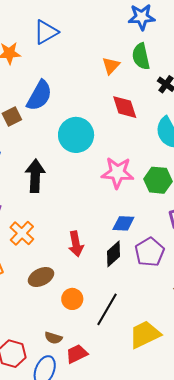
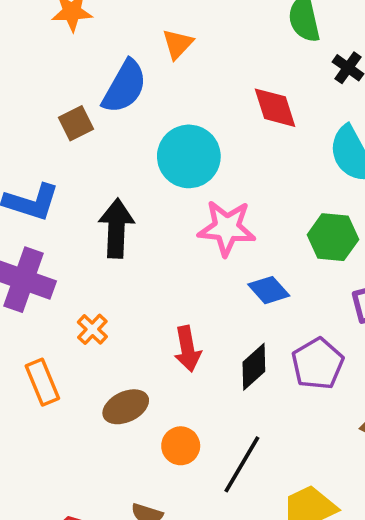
orange triangle: (111, 66) -> (178, 44), moved
pink star: (118, 173) -> (227, 228), moved
blue diamond: (123, 223) -> (269, 290), moved, turned 45
orange cross: (22, 233) -> (92, 329), size x0.7

